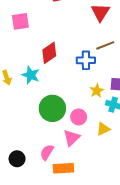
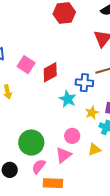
pink square: (20, 21) -> (26, 65), moved, turned 36
cyan star: (31, 75) -> (68, 99), moved
green circle: (52, 108) -> (31, 143), moved

